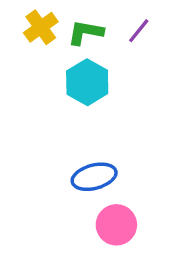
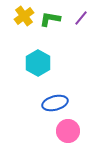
cyan hexagon: (87, 82) -> (38, 63), moved

